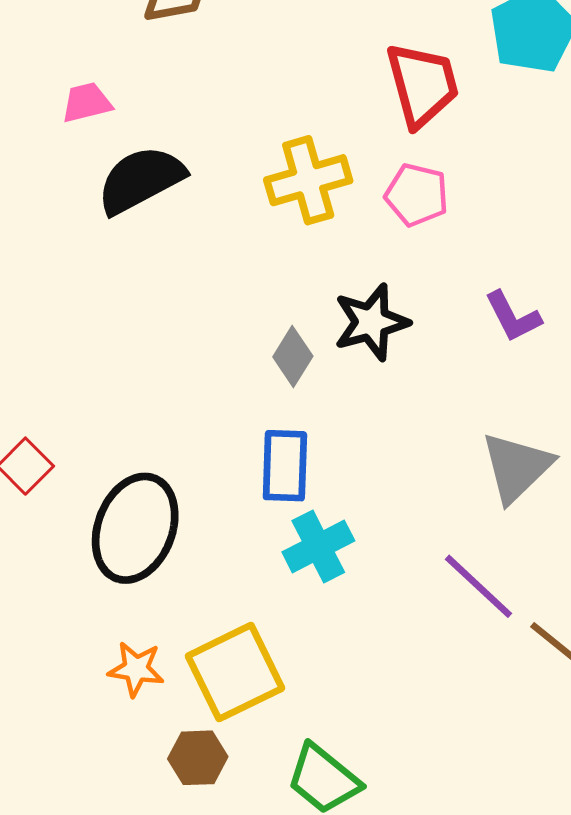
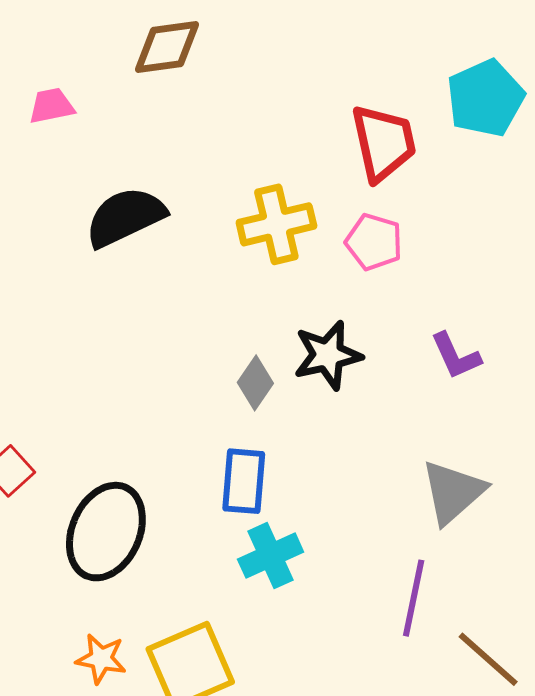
pink trapezoid: (87, 103) -> (51, 106), moved
purple line: (478, 586) -> (414, 598), turned 56

